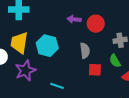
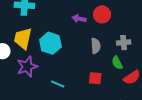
red circle: (96, 24) -> (102, 14), moved
gray semicircle: (85, 51) -> (96, 46), moved
red square: (95, 70) -> (95, 78), moved

